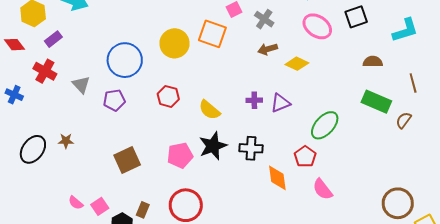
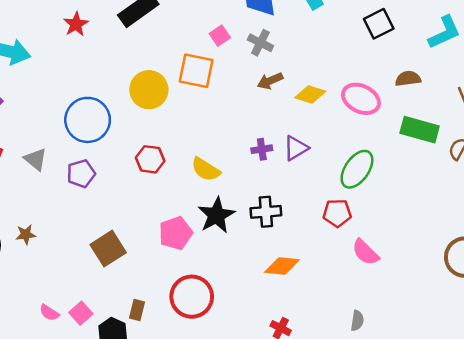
pink ellipse: (317, 26) -> (361, 99), moved
red pentagon: (305, 157) -> (337, 213), turned -30
orange diamond: (277, 178) -> (282, 266), moved, turned -68

